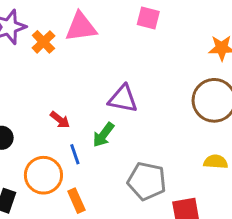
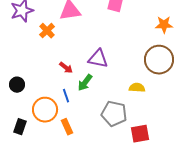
orange cross: (43, 42) -> (47, 31), moved
red arrow: (60, 120) -> (66, 68), moved
yellow semicircle: (216, 162) -> (137, 88), moved

